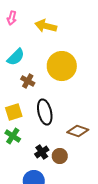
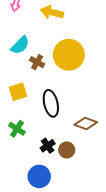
brown cross: (28, 81) -> (37, 62), moved
yellow square: (14, 112) -> (18, 92), moved

